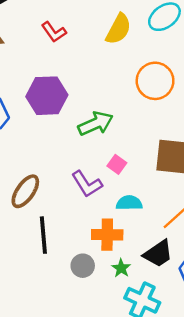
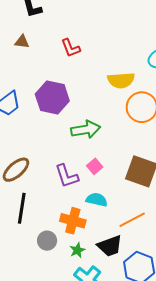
yellow semicircle: (118, 29) -> (121, 80), moved, turned 44

